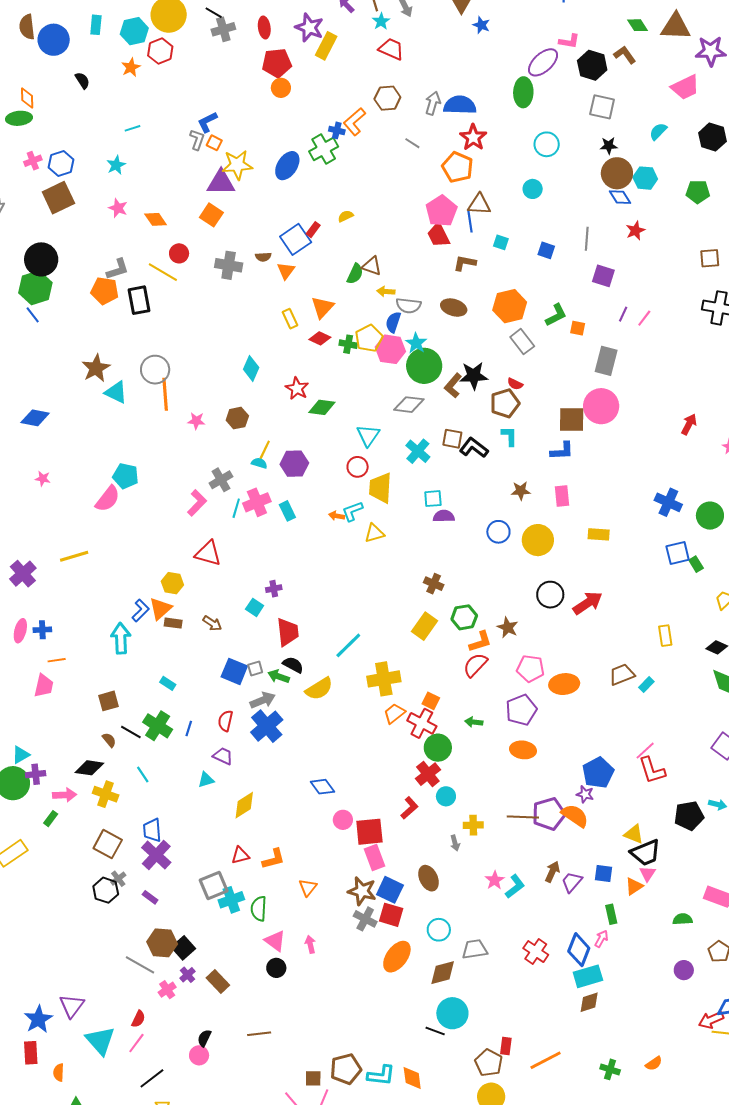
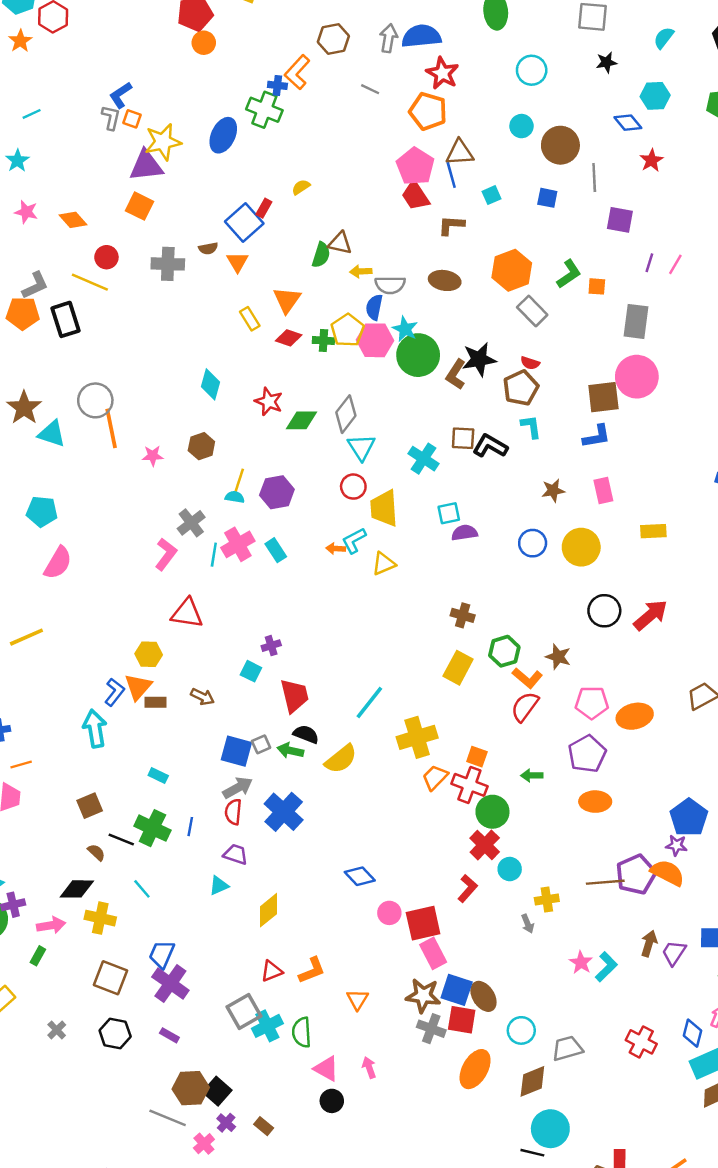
green cross: (324, 149) -> (264, 110), turned -32
brown circle: (617, 173) -> (560, 145), moved
cyan square: (501, 242) -> (492, 195), turned -35
gray diamond: (409, 405) -> (346, 414), moved, turned -52
cyan pentagon: (126, 476) -> (42, 512), moved
orange L-shape: (480, 642) -> (527, 678), turned 65
gray arrow: (263, 700) -> (238, 788), moved
blue trapezoid: (152, 830) -> (162, 954), turned 35
brown ellipse: (429, 878) -> (483, 996), moved
gray cross: (118, 879) -> (57, 1030), moved
blue diamond: (579, 950) -> (693, 1033), size x0.7
brown rectangle: (218, 981) -> (264, 1126), size x0.7

